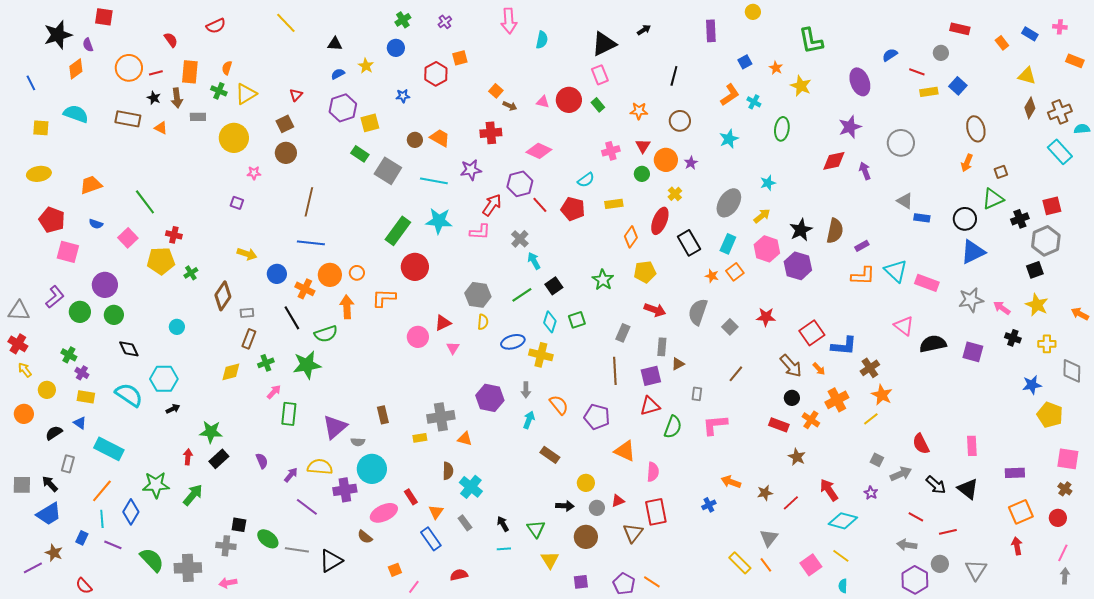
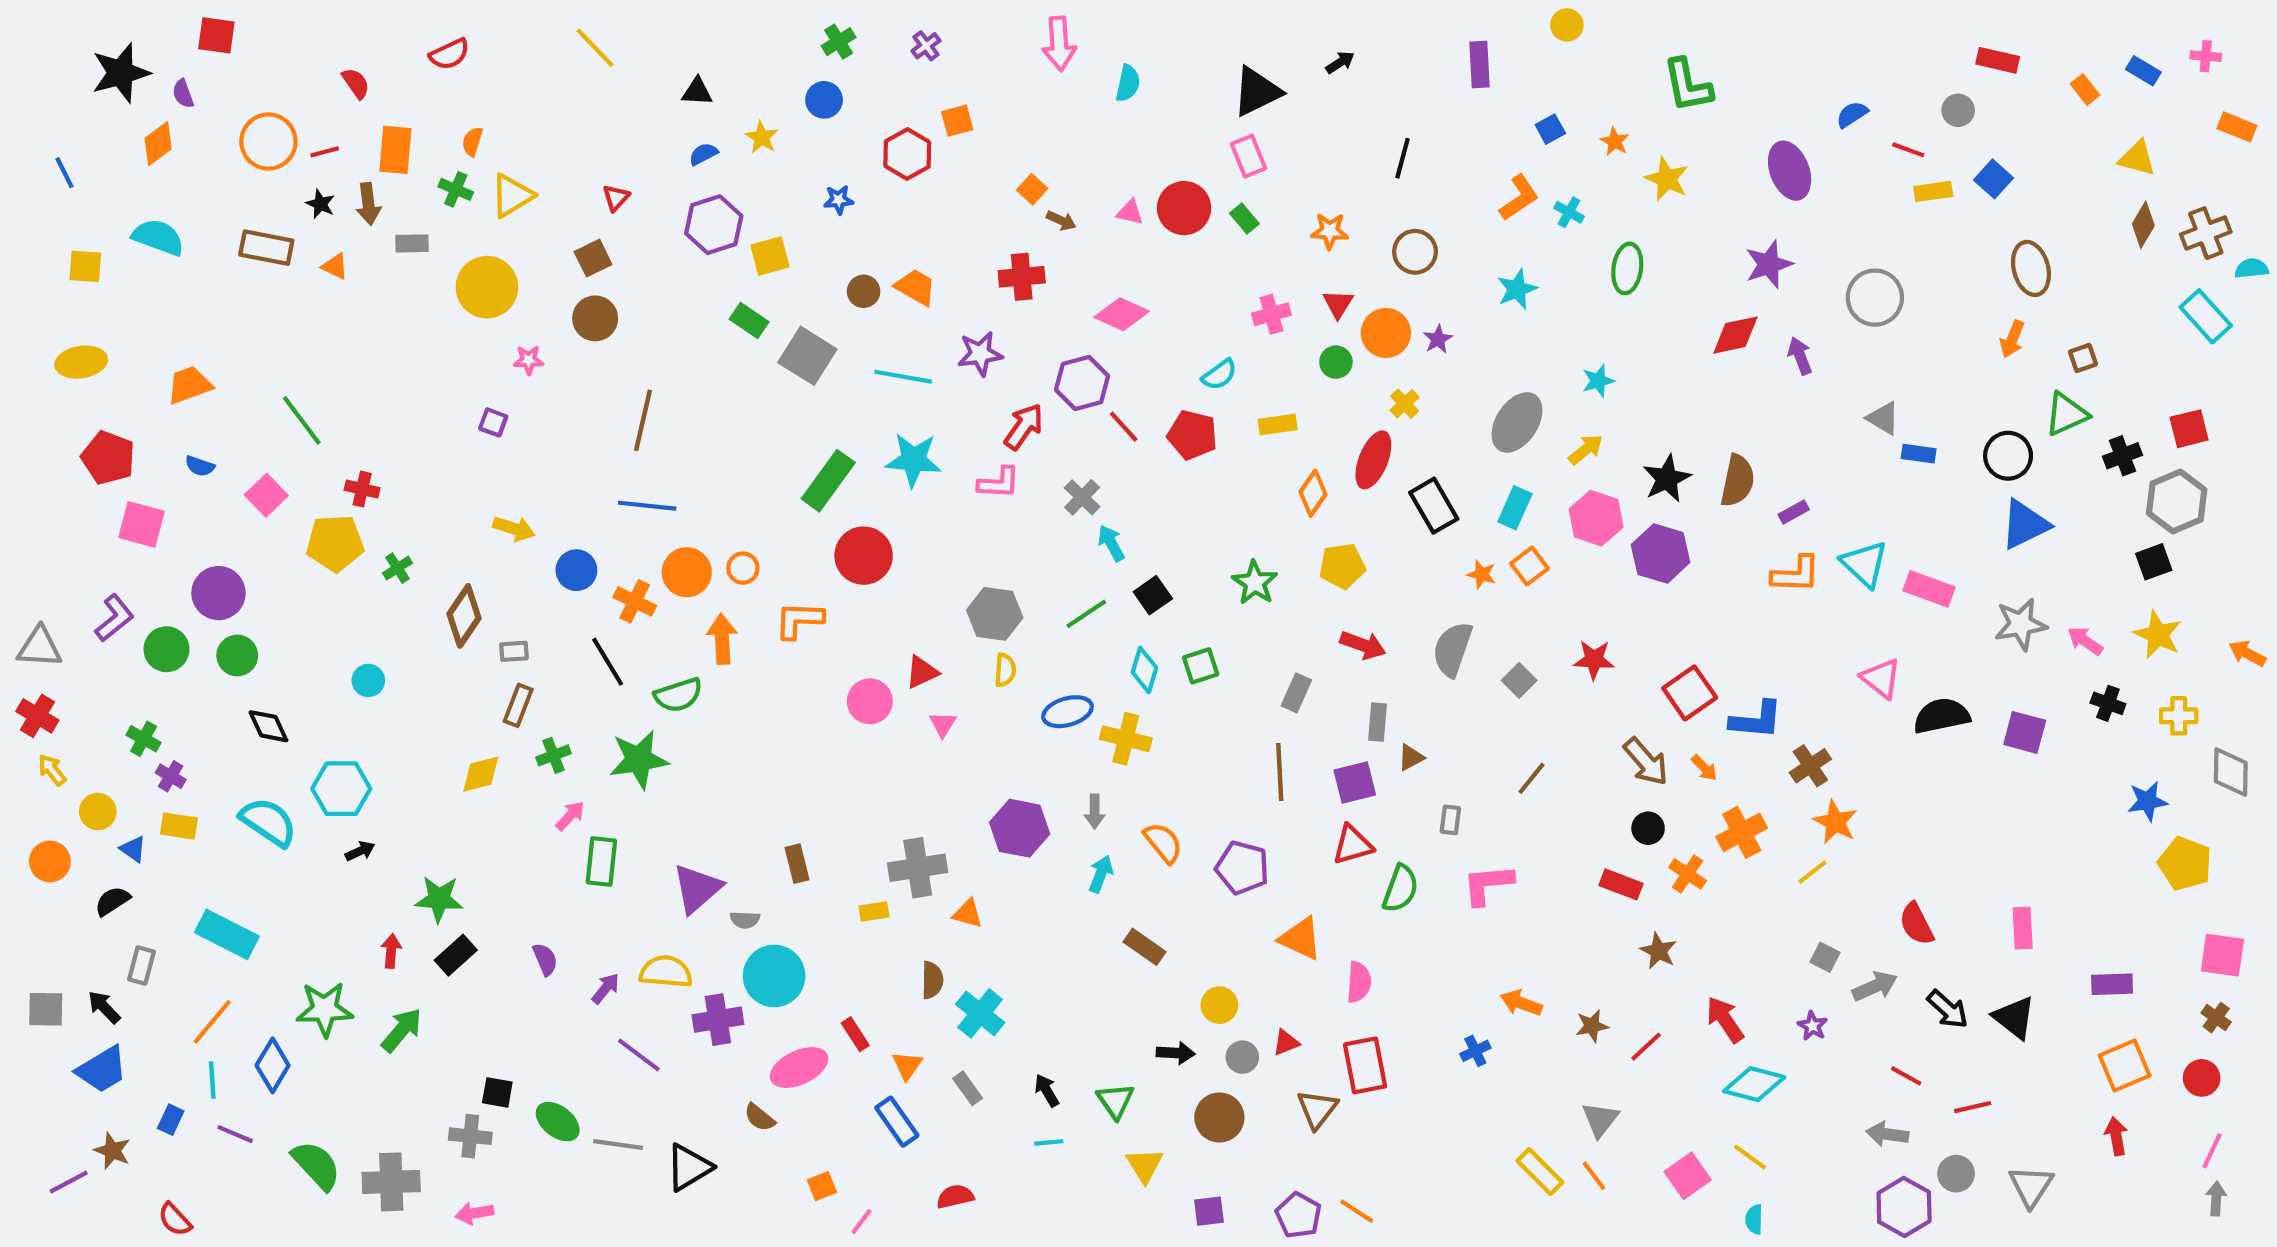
blue triangle: (80, 423) -> (133, 849), moved

